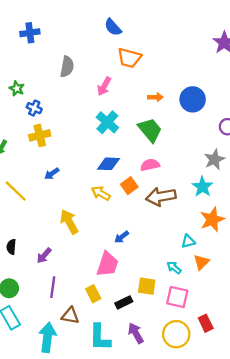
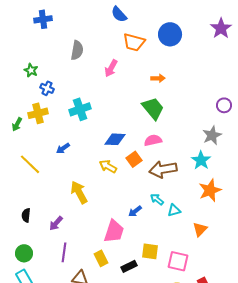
blue circle: (193, 99) -> (170, 34), moved
cyan cross: (107, 122) -> (80, 109), moved, turned 30
yellow cross: (40, 135) -> (38, 113), moved
blue arrow: (122, 237) -> (135, 211), moved
cyan triangle: (188, 241) -> (174, 210), moved
cyan arrow: (174, 268) -> (157, 199), moved

